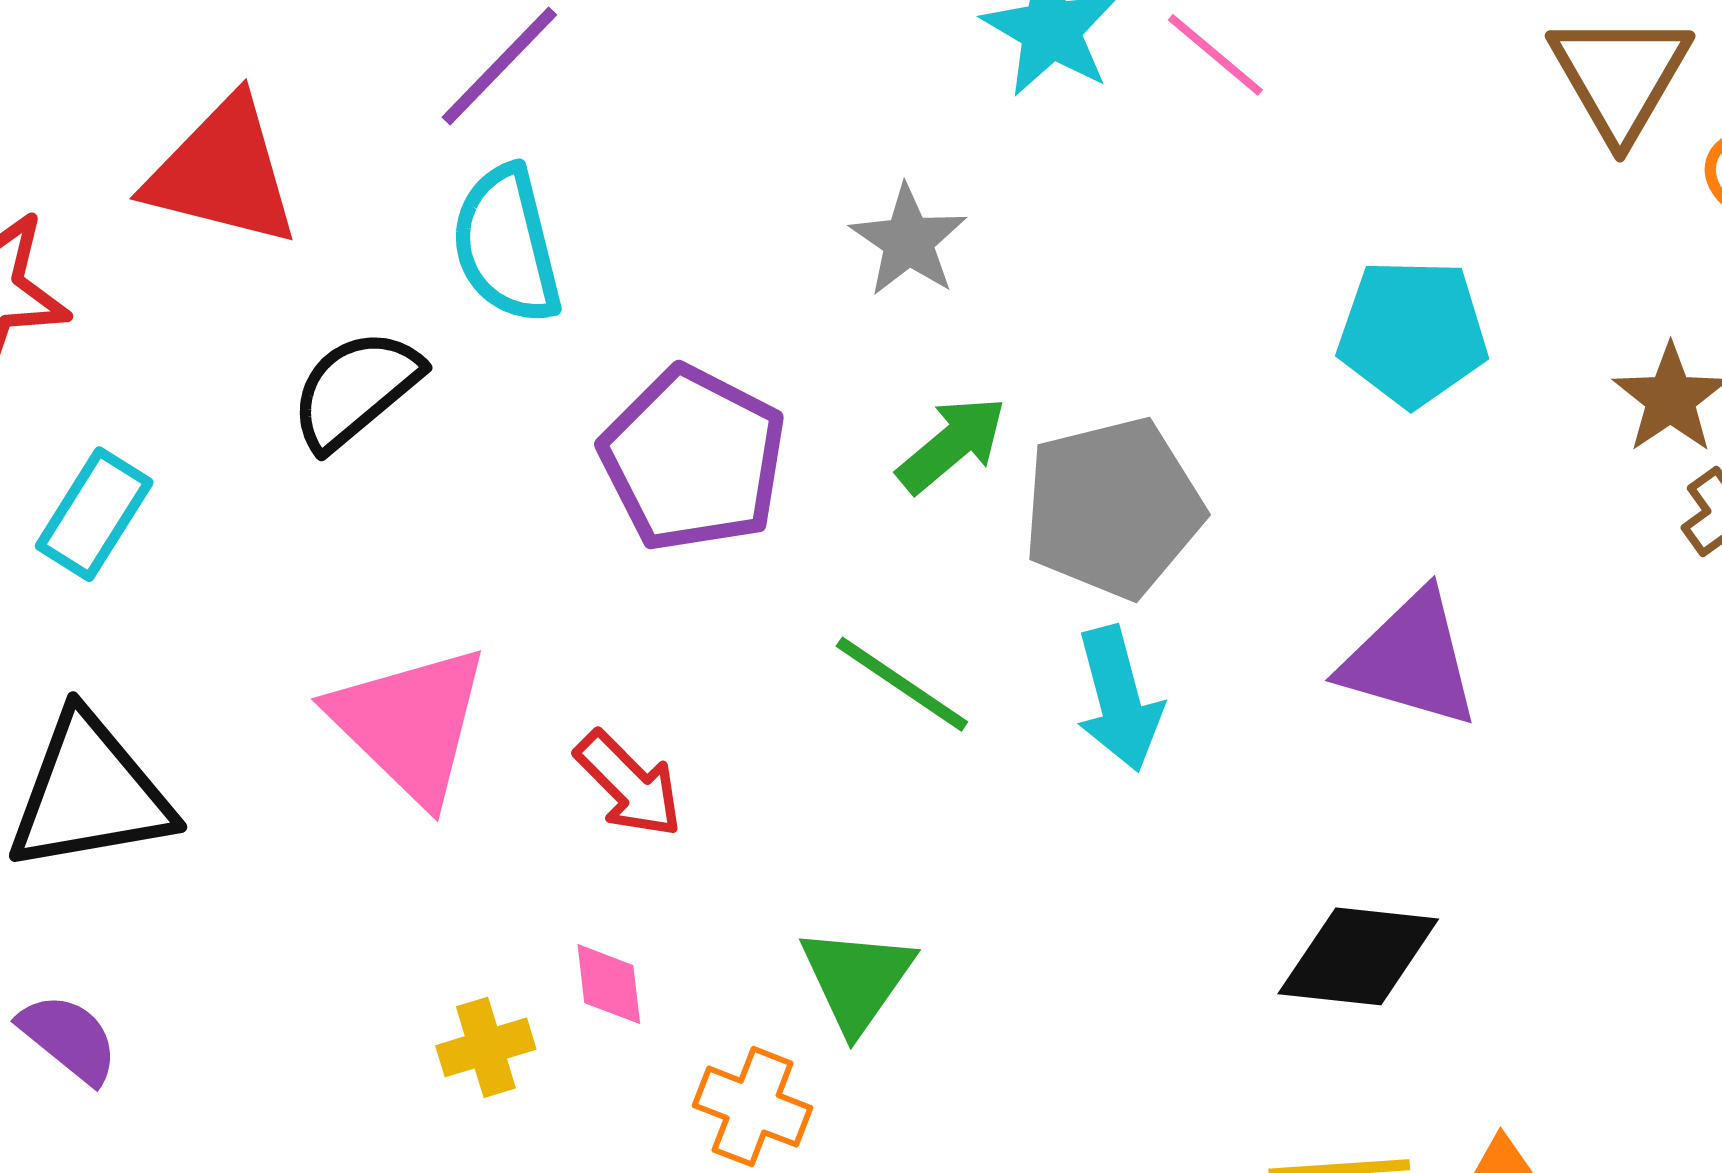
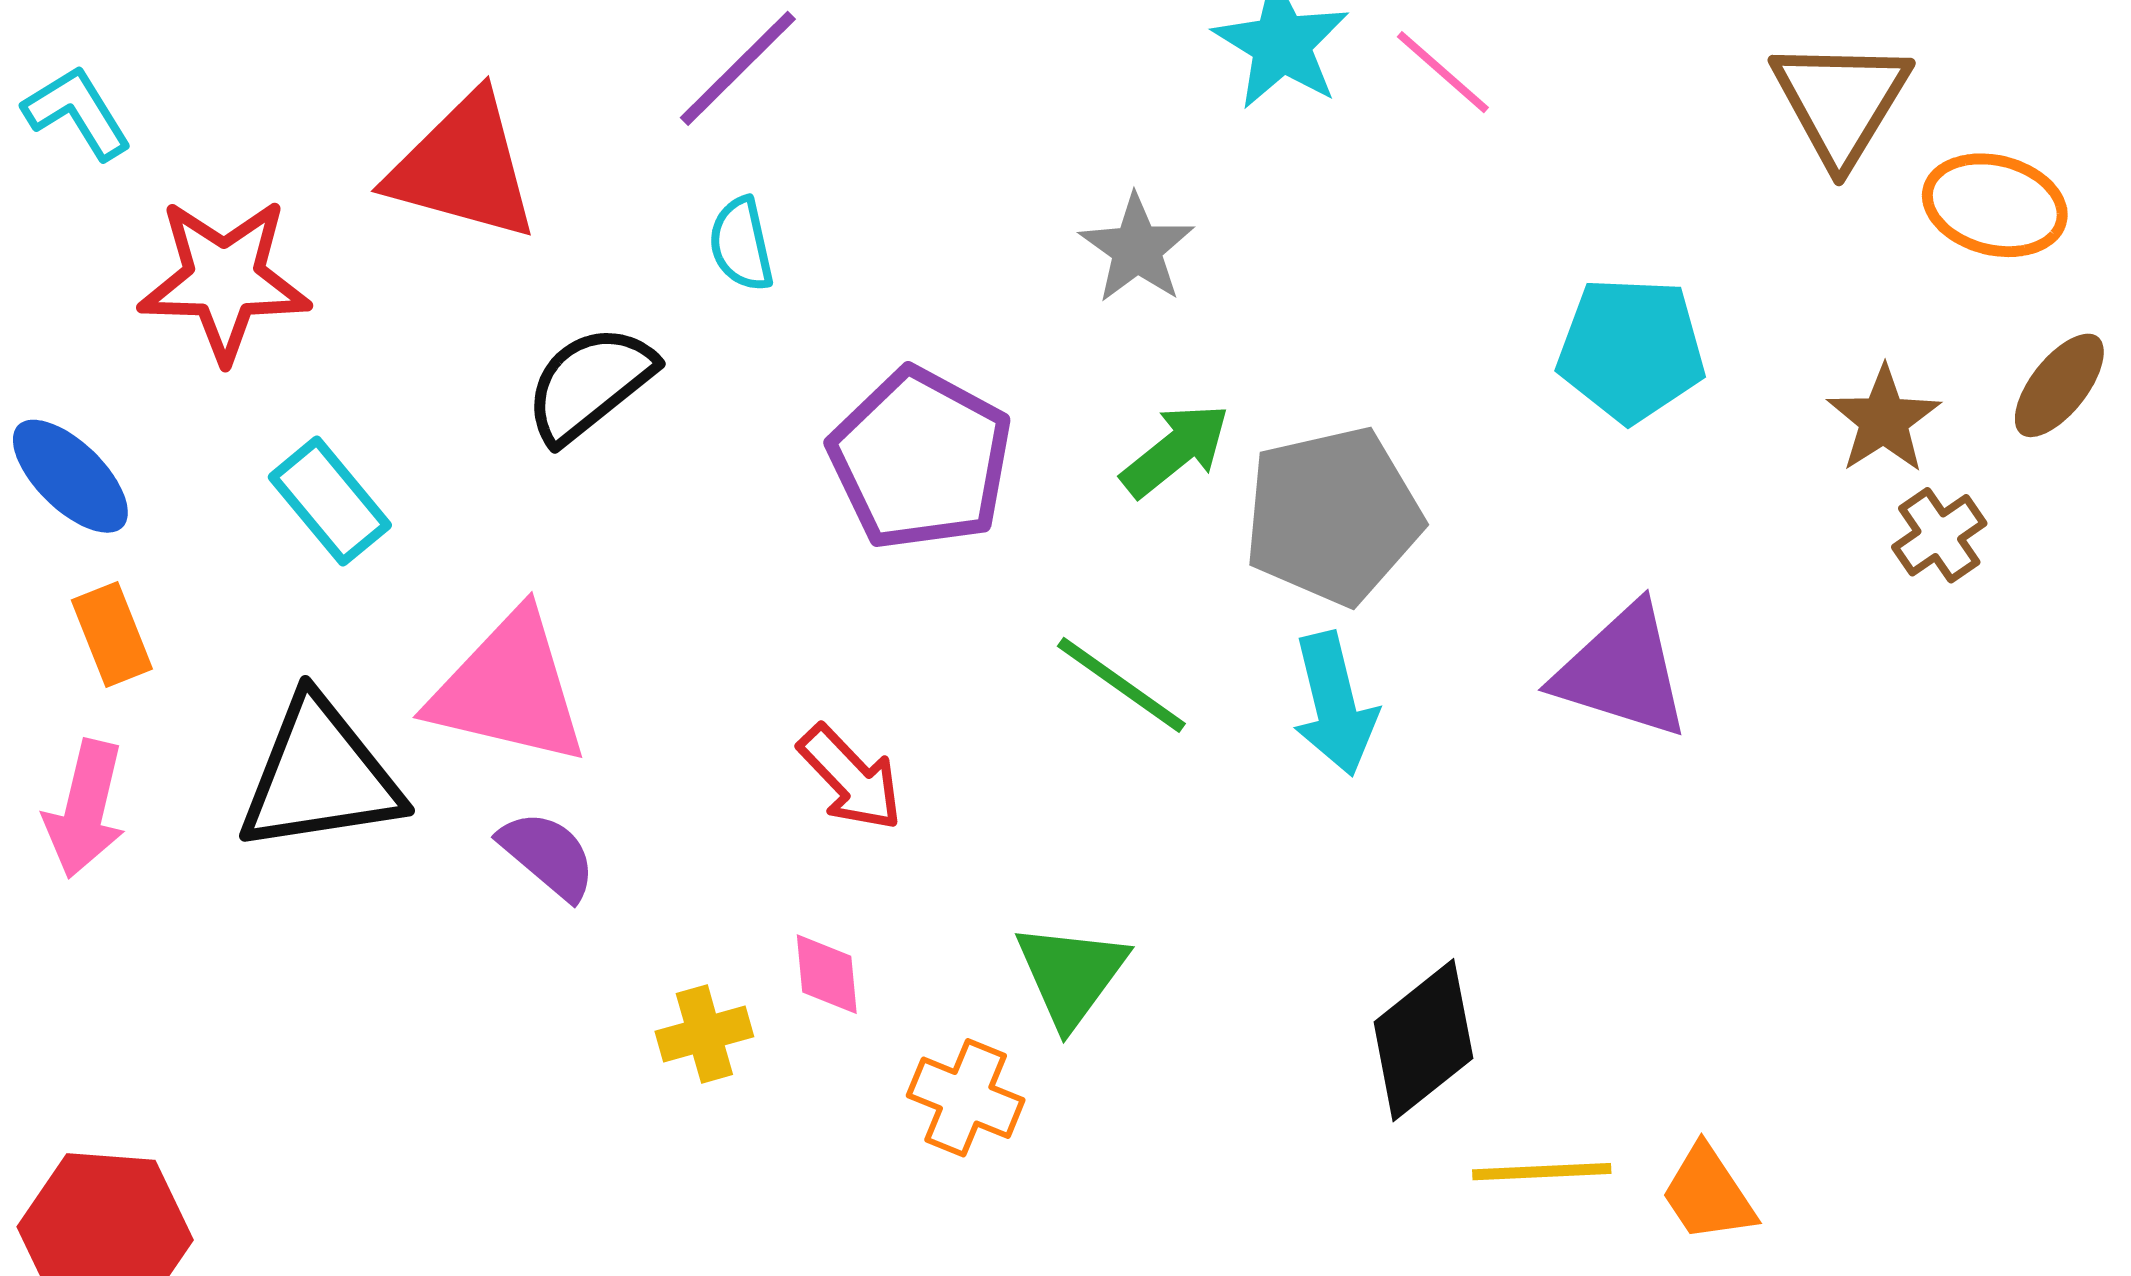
cyan semicircle: (506, 245) -> (741, 244), size x0.6
cyan rectangle: (94, 514) -> (330, 501), turned -73
pink triangle: (410, 724) -> (509, 689), moved, turned -32
black diamond: (1358, 956) -> (1423, 1040), moved, turned -46
purple semicircle: (69, 1038) -> (548, 855), moved

